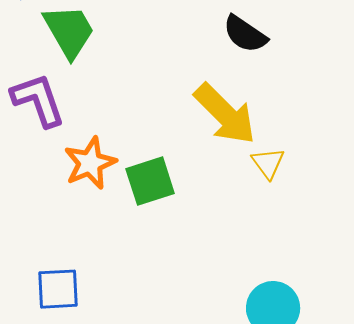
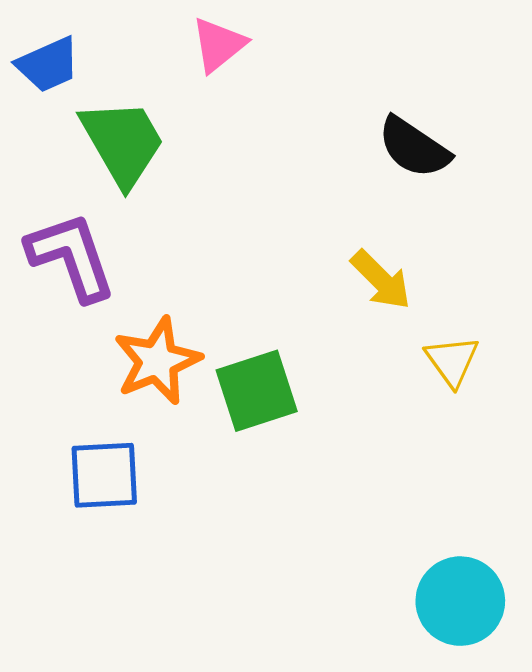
yellow arrow: (225, 114) -> (381, 280), size x0.6
blue square: (58, 289) -> (104, 475), moved

